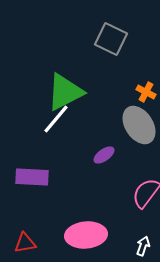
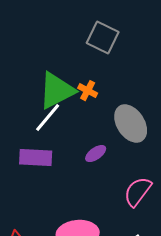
orange cross: (146, 92) -> (88, 91), moved
purple rectangle: (32, 177) -> (36, 158), moved

